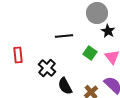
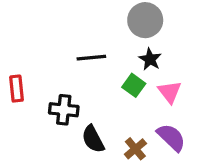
black star: (108, 31) -> (150, 59), moved
black cross: (47, 68) -> (64, 110), turned -36

